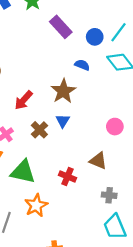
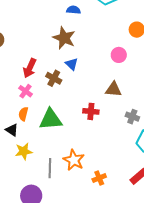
red arrow: (24, 100) -> (30, 68), moved
gray cross: (109, 195) -> (132, 117), turned 32
orange star: (36, 205) -> (74, 160), moved

